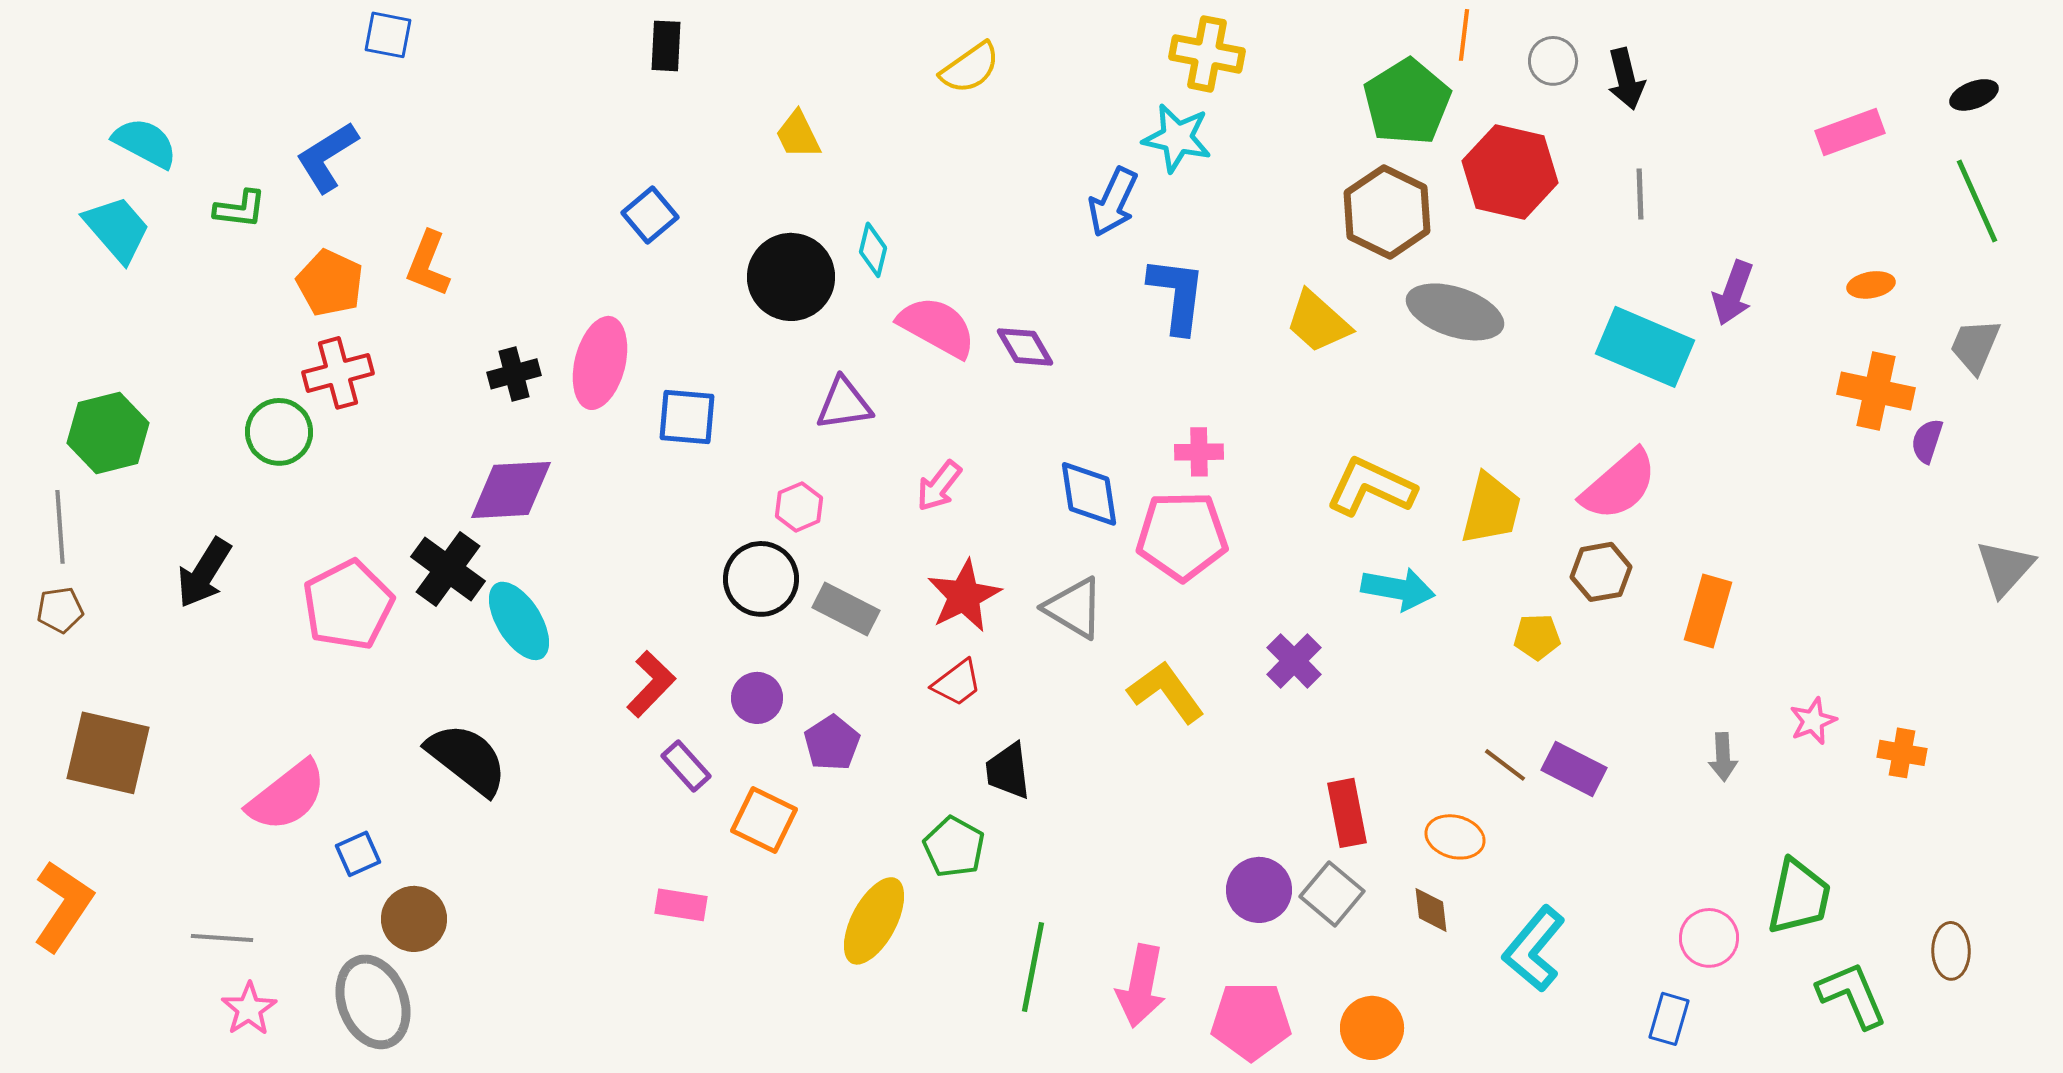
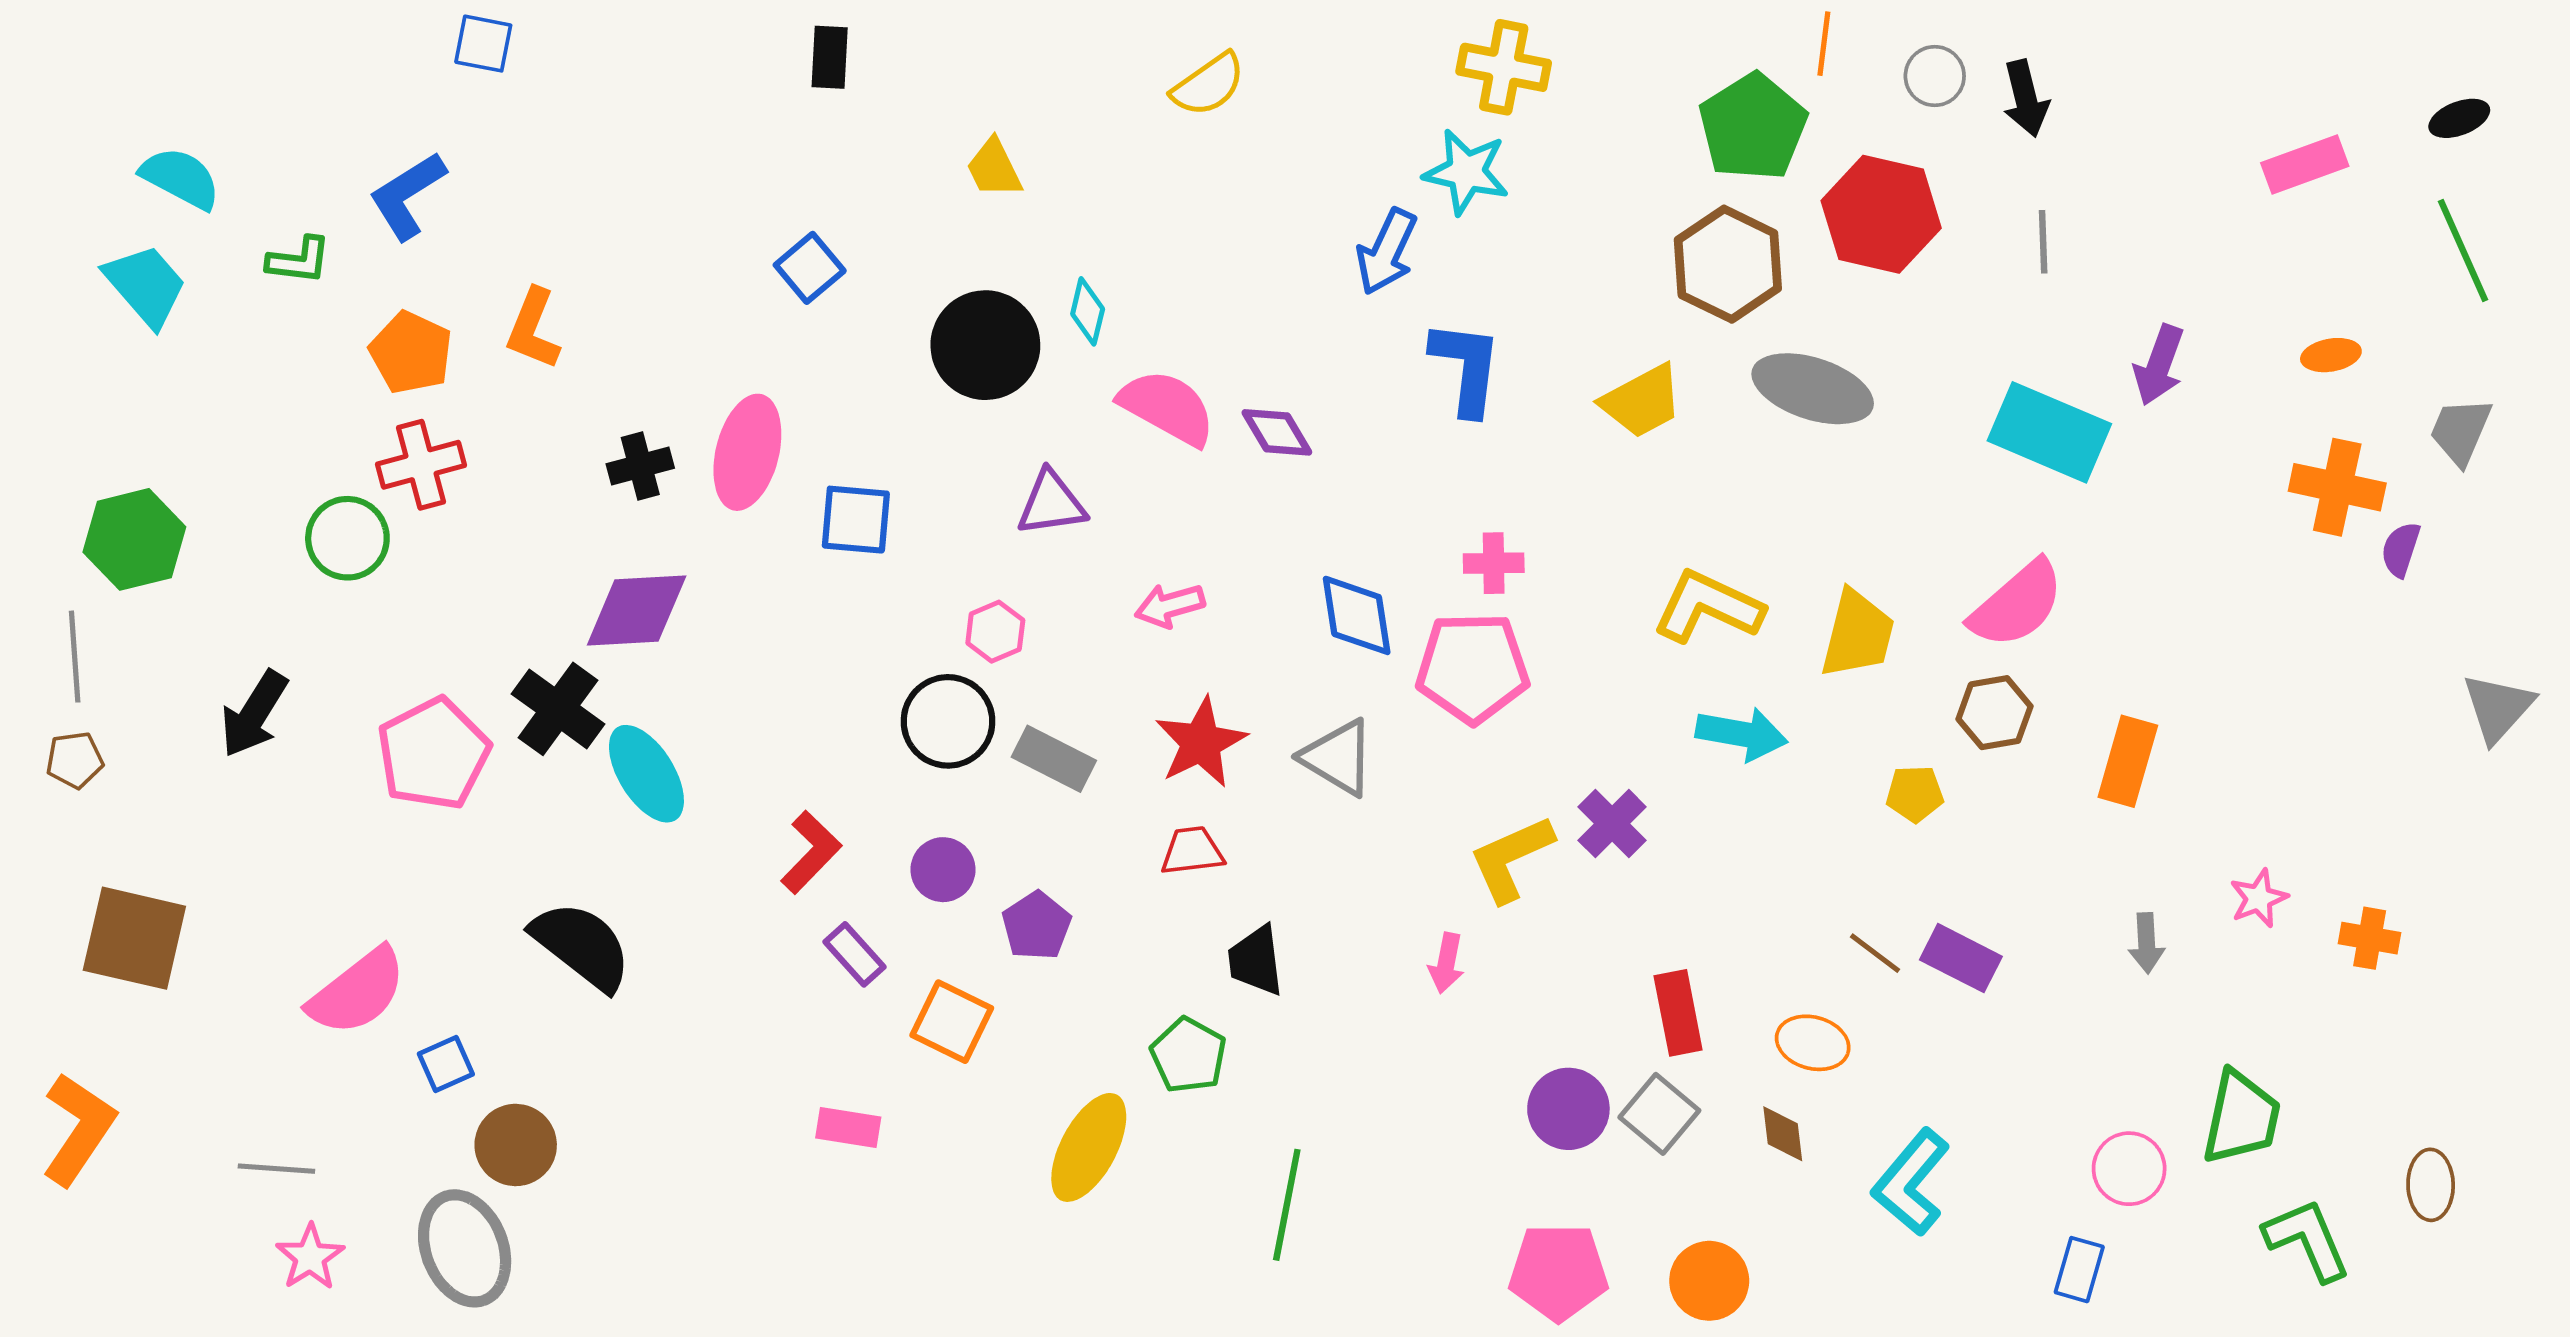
yellow trapezoid: (1318, 322) -> (1642, 401), turned -70
pink arrow: (939, 486) -> (1170, 606), turned 36
red trapezoid: (957, 683) -> (1192, 851), turned -150
yellow L-shape: (1166, 692) -> (1511, 858), moved, turned -78
pink arrow: (1141, 986) -> (1446, 963), moved, size x0.6

